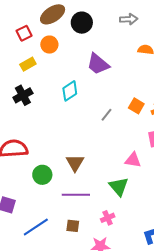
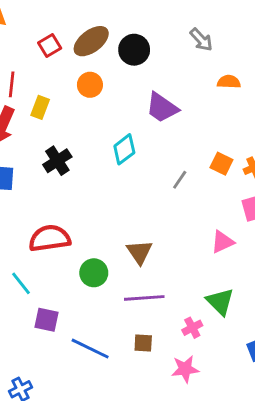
gray arrow: (129, 19) -> (201, 40), turned 54
red square: (24, 33) -> (50, 46), moved
yellow rectangle: (28, 64) -> (40, 107), moved, turned -35
pink triangle: (133, 160) -> (222, 242), turned -30
green triangle: (119, 187) -> (220, 302), moved
blue line: (36, 227) -> (90, 349), turned 64

